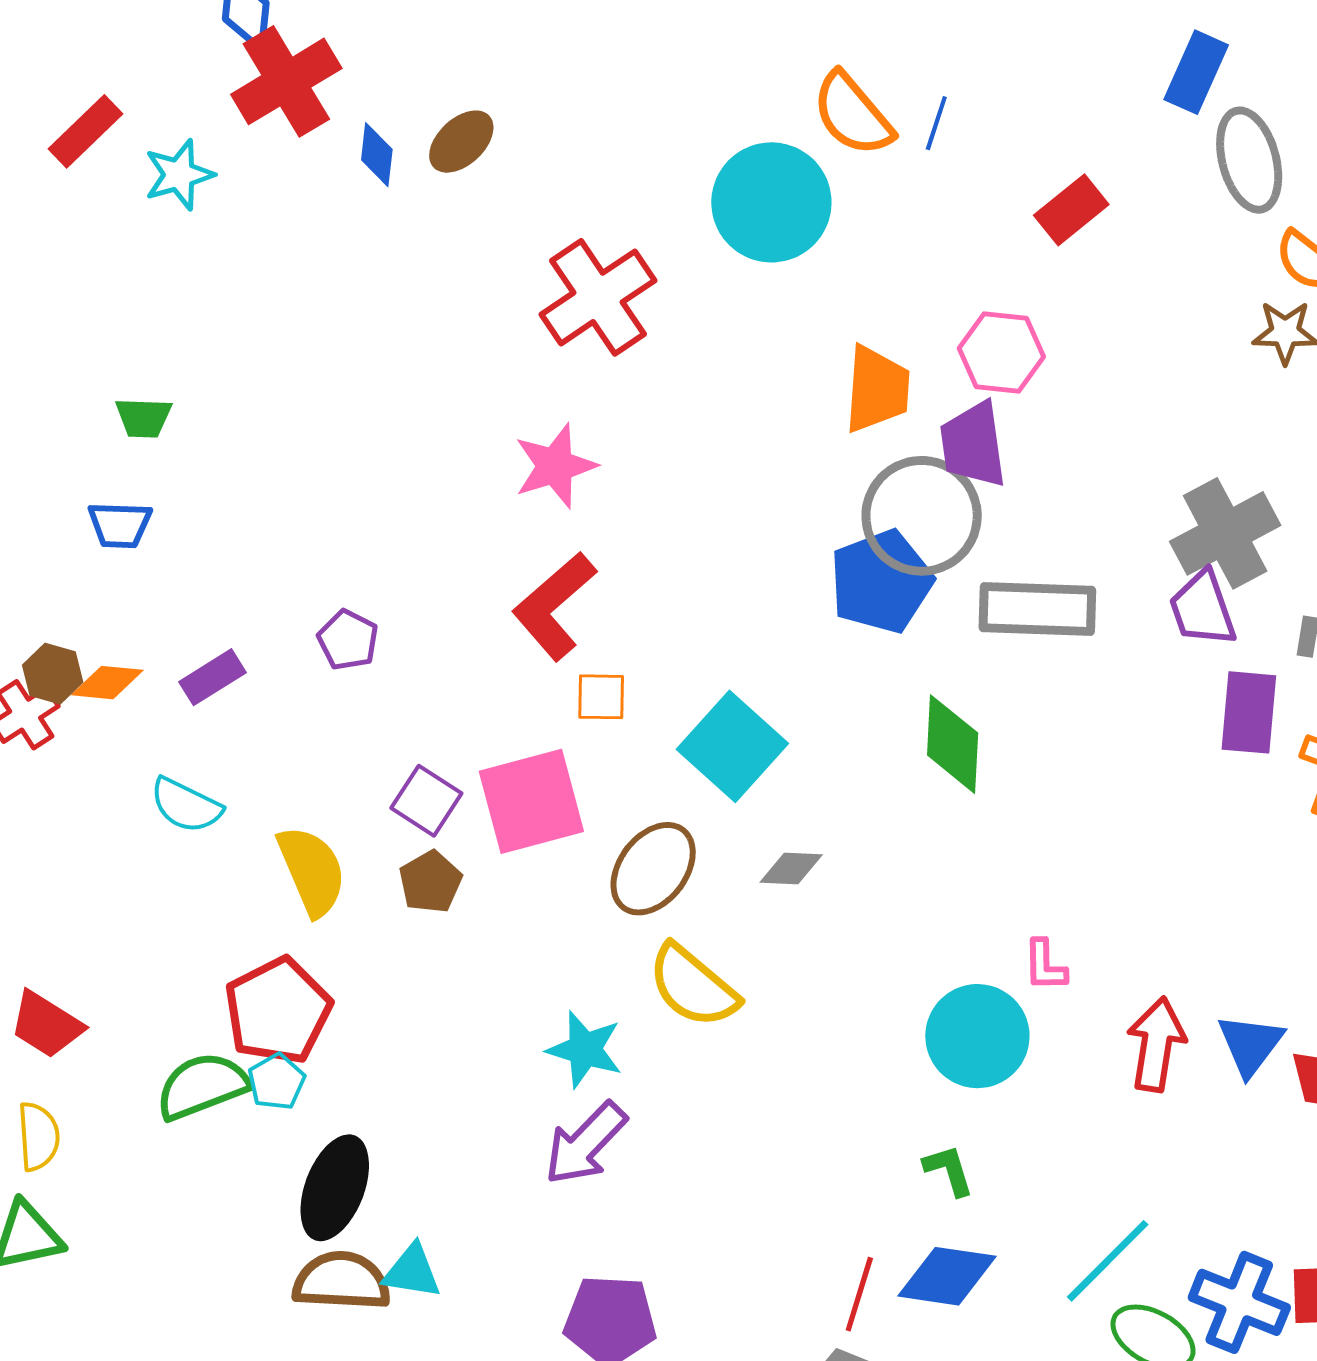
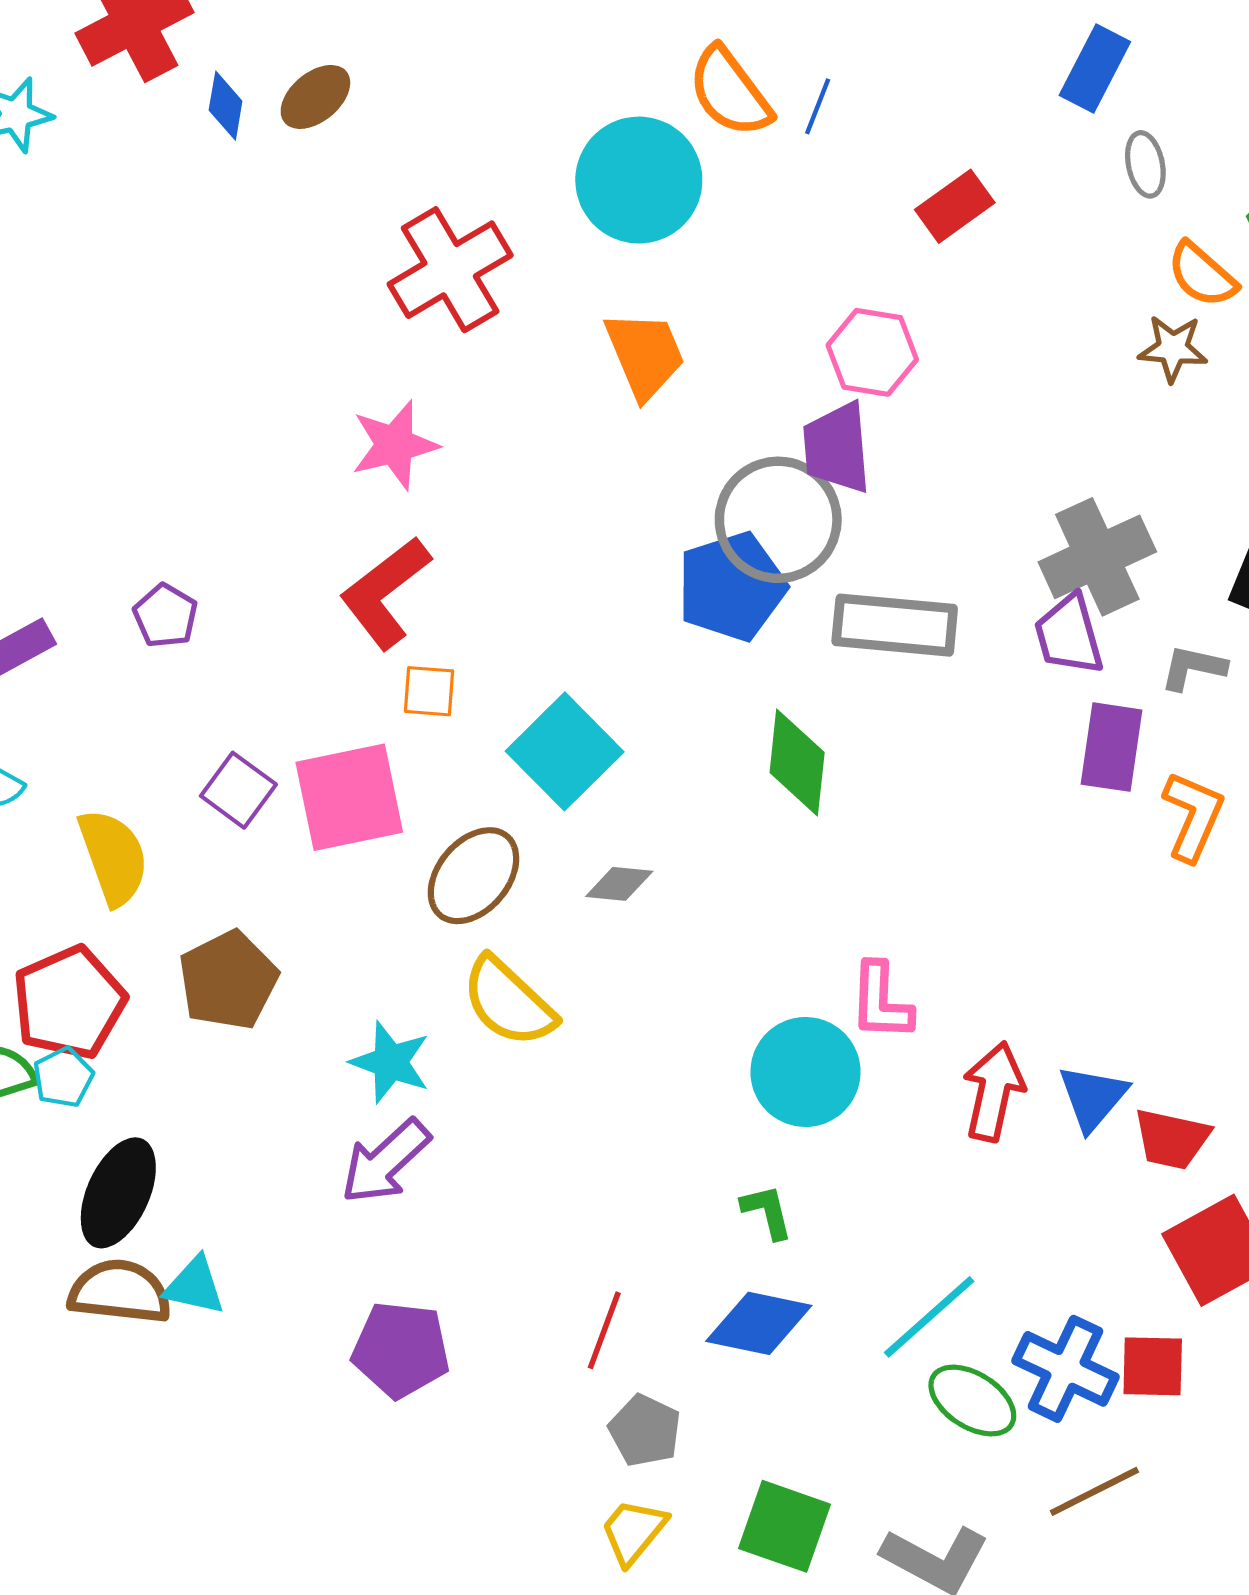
gray ellipse: (1249, 160) -> (1145, 164), size x0.6
orange trapezoid: (877, 389) -> (645, 355), moved, turned -30
brown pentagon: (430, 882) -> (228, 980), moved, size x1.5
pink L-shape: (1045, 965) -> (881, 1002), size x1.4
red line: (859, 1294) -> (604, 1330), moved

